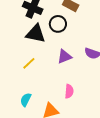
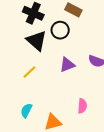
black triangle: (36, 34) -> (37, 41), turned 30
pink semicircle: (69, 91) -> (82, 106), moved

